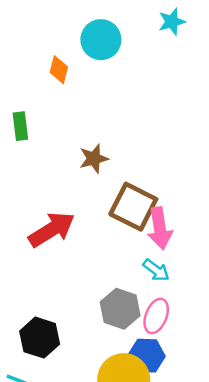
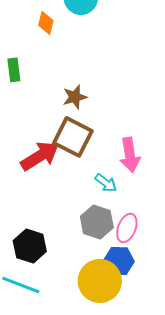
brown square: (133, 207) -> (73, 137), moved
cyan arrow: (156, 270) -> (106, 183), moved

